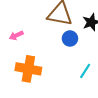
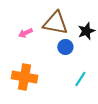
pink arrow: (16, 35) -> (25, 33), moved

